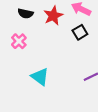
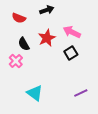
black semicircle: (26, 13) -> (24, 44), moved, turned 48

